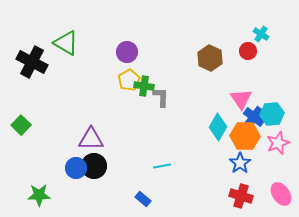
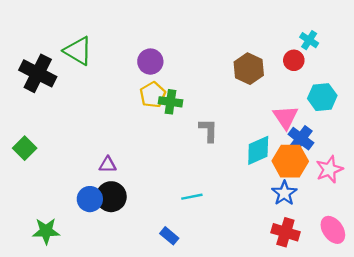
gray L-shape: (161, 97) -> (208, 130), moved
cyan hexagon: (272, 114) -> (322, 97), moved
cyan diamond: (218, 127) -> (258, 150), turned 36
purple triangle: (91, 139) -> (108, 165), size x0.6

